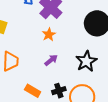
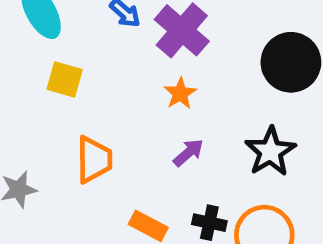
black cross: (59, 91) -> (209, 223), turned 32

